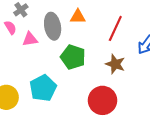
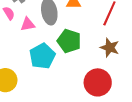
cyan pentagon: (43, 88) -> (42, 56), moved

